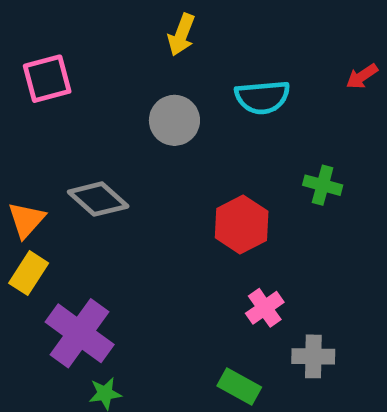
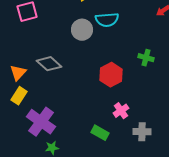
cyan semicircle: (262, 97) -> (107, 20), moved
green rectangle: (239, 387) -> (100, 133), moved

